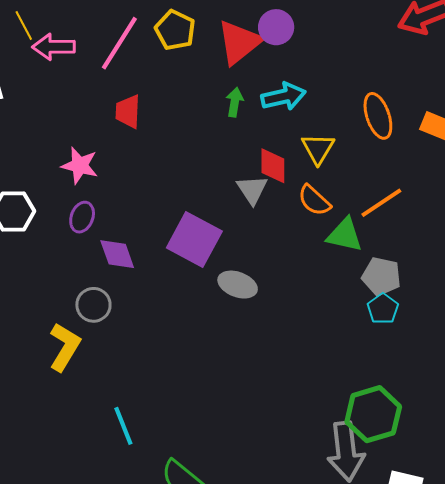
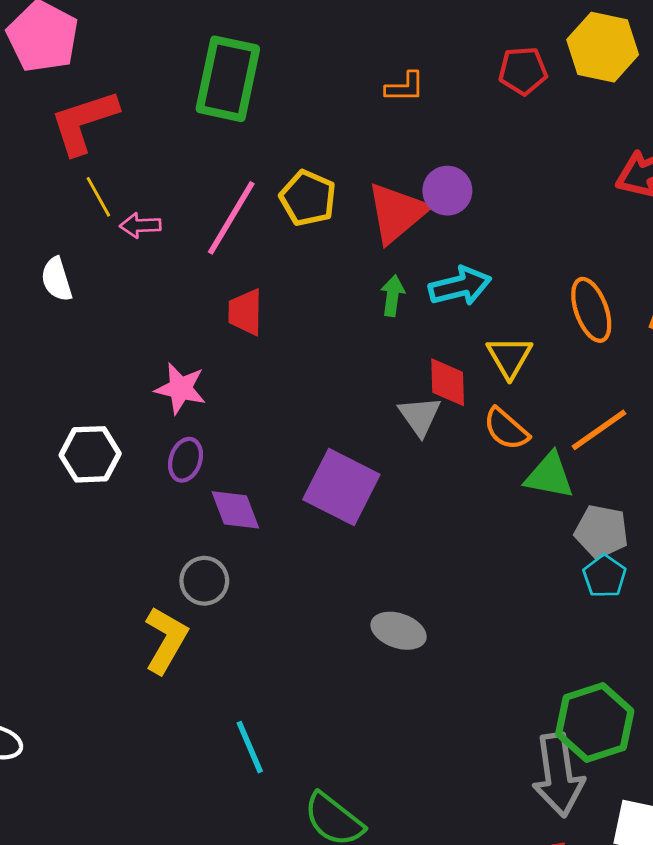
pink arrow: (54, 47) -> (140, 225), size x0.7
gray ellipse: (238, 285) -> (399, 631), moved

